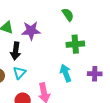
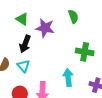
green semicircle: (68, 15) -> (73, 16), moved
cyan triangle: (19, 73) -> (23, 66), turned -40

